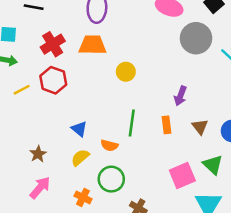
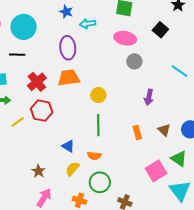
gray circle: (196, 38) -> (134, 61), moved, size x0.6
purple arrow: (180, 96) -> (149, 97), moved
green line: (132, 123) -> (98, 125), moved

